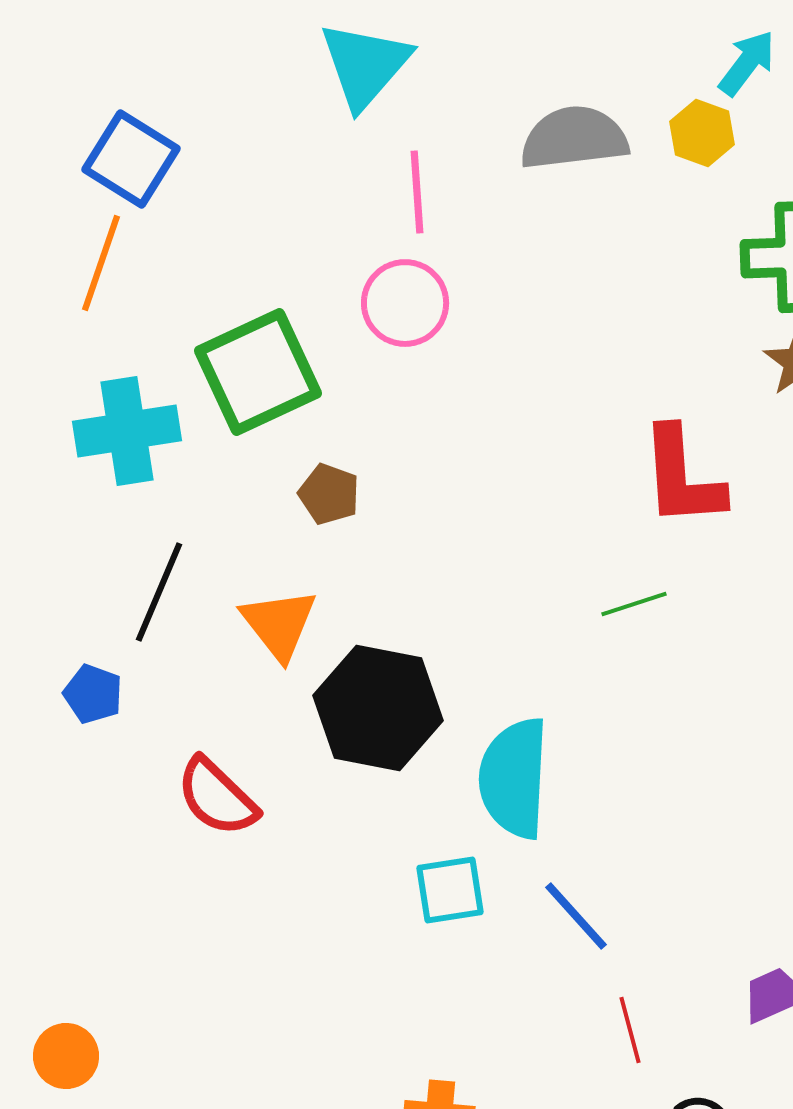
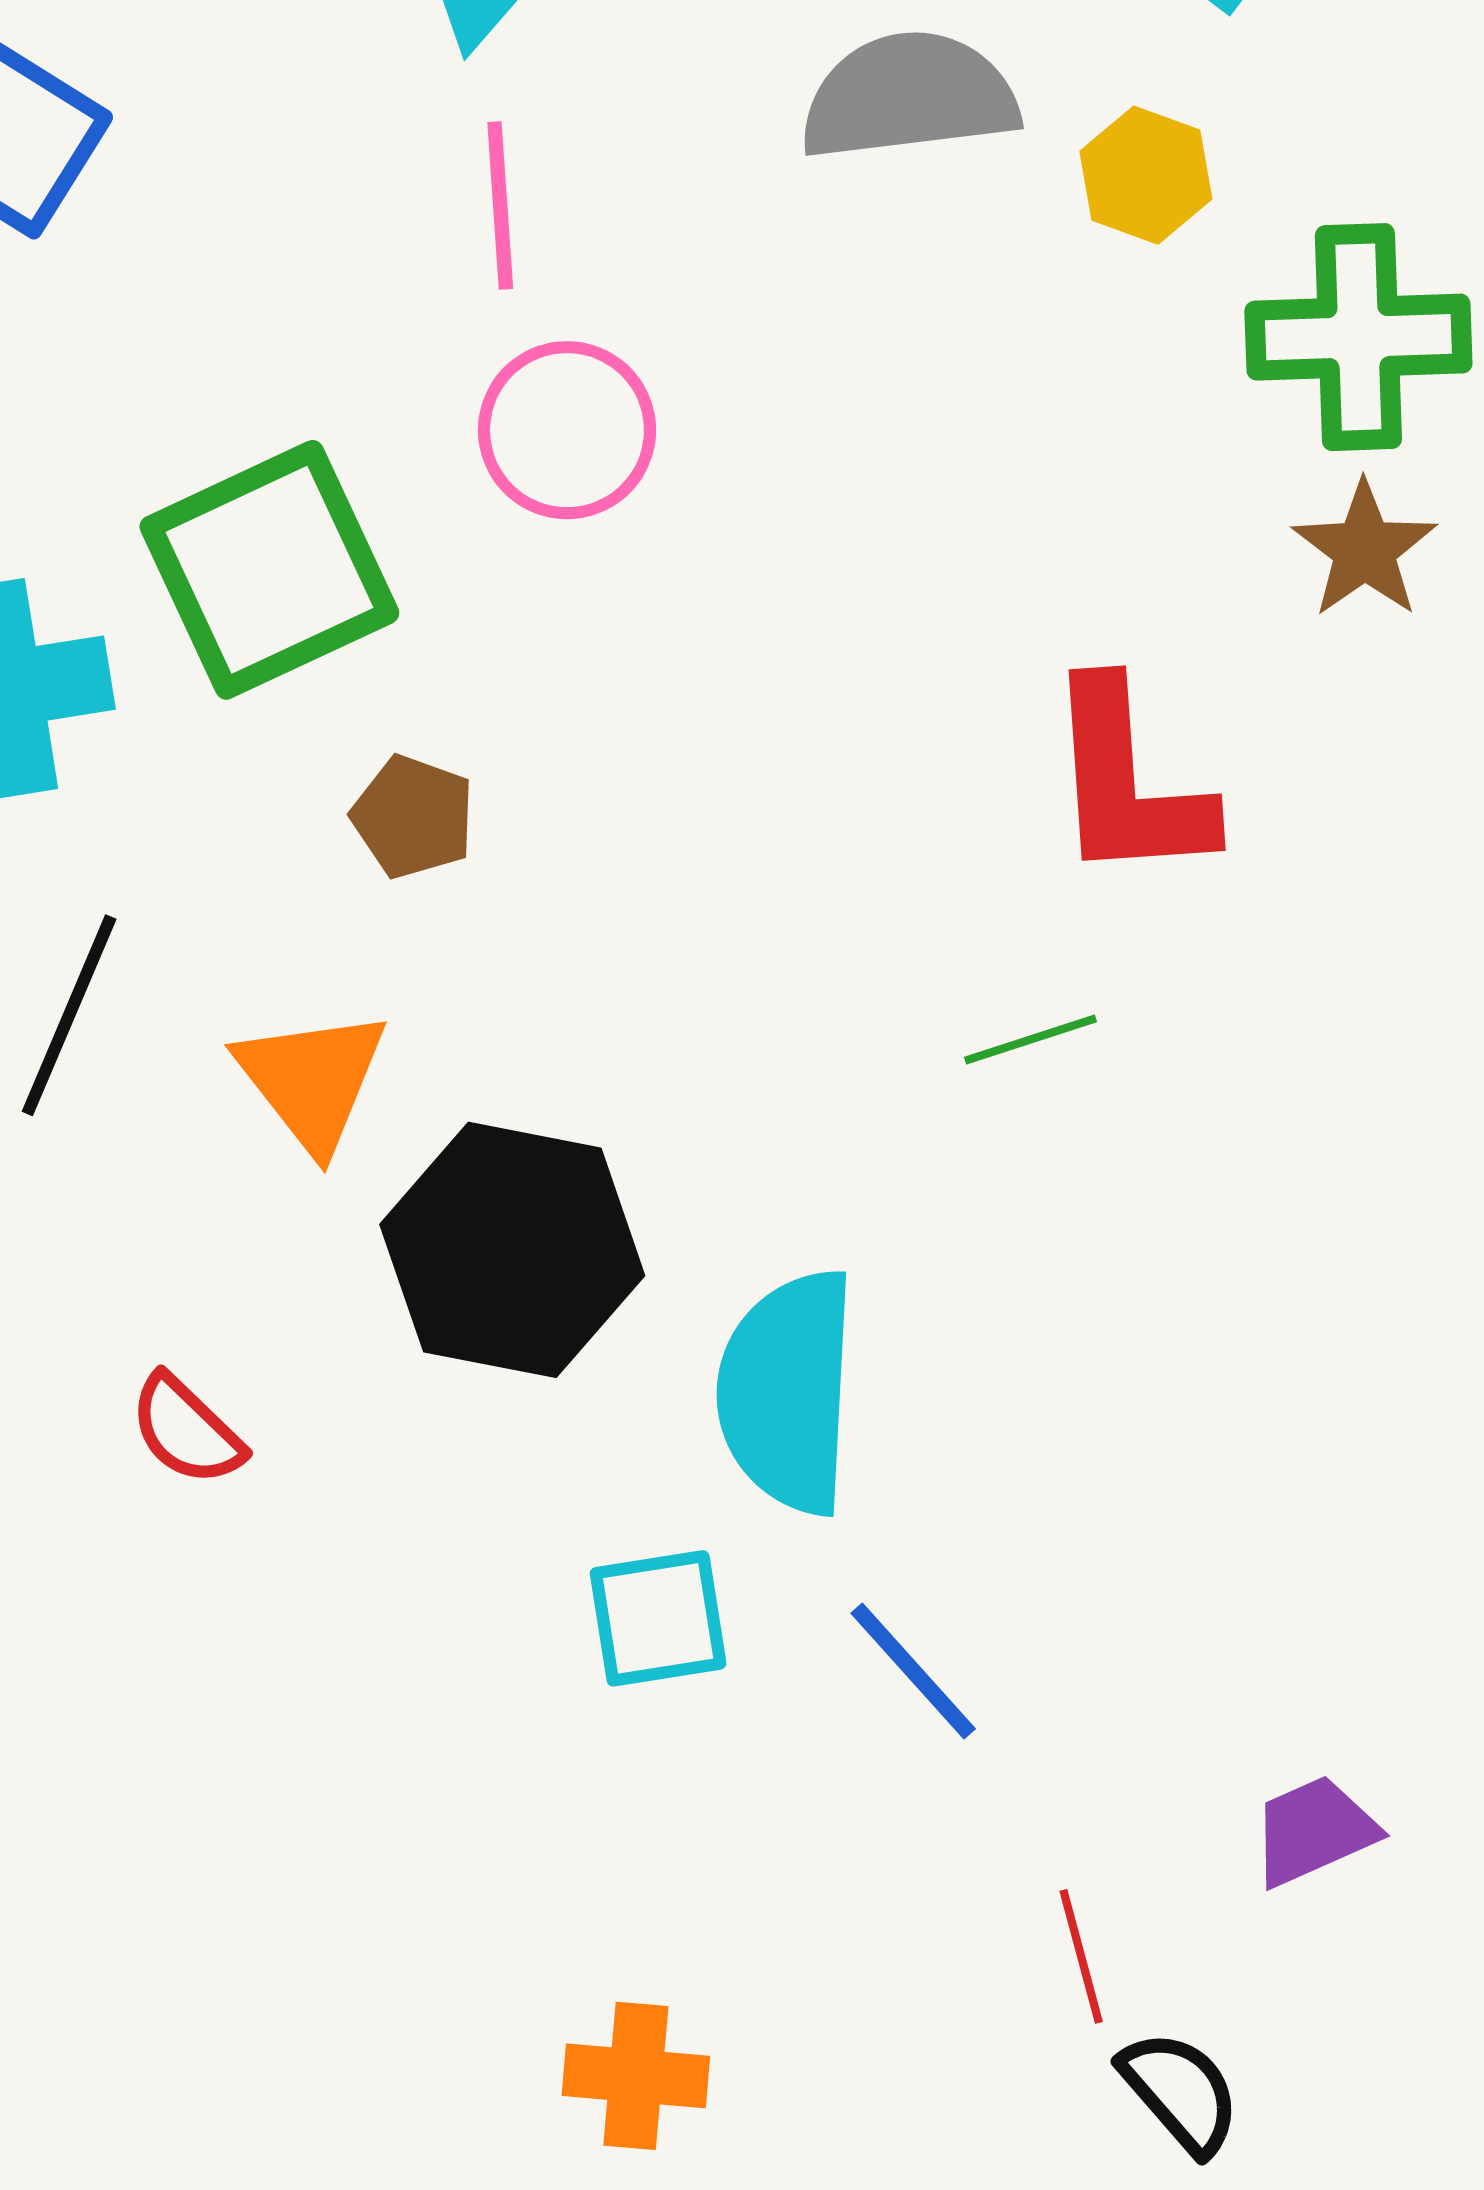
yellow hexagon: (702, 133) -> (1146, 175), moved
pink line: (417, 192) -> (500, 205), moved
red semicircle: (217, 797) -> (186, 1430), size x0.7
red line: (630, 1030) -> (1081, 1956), moved

